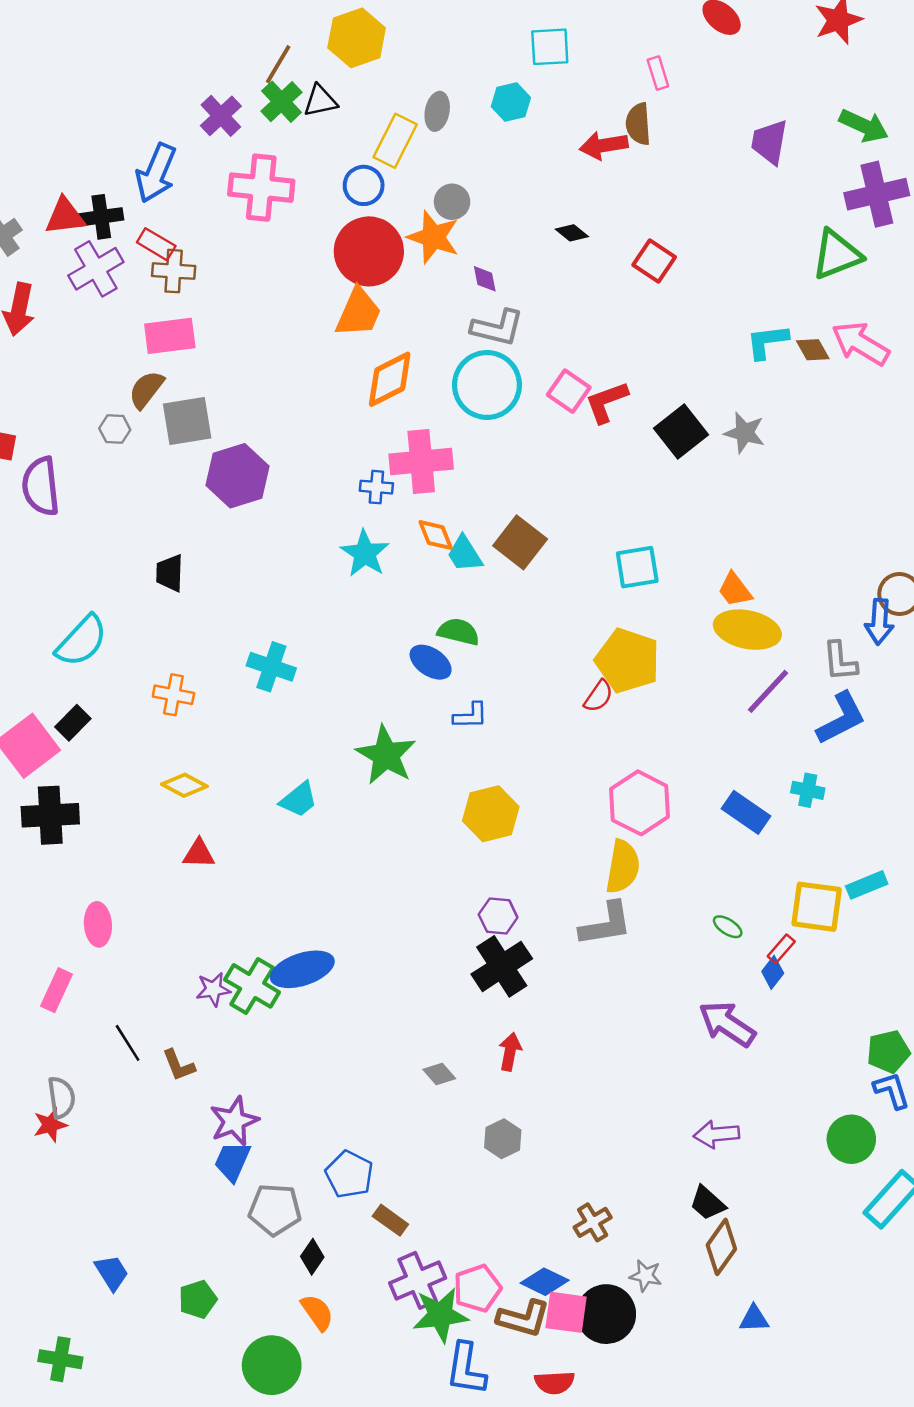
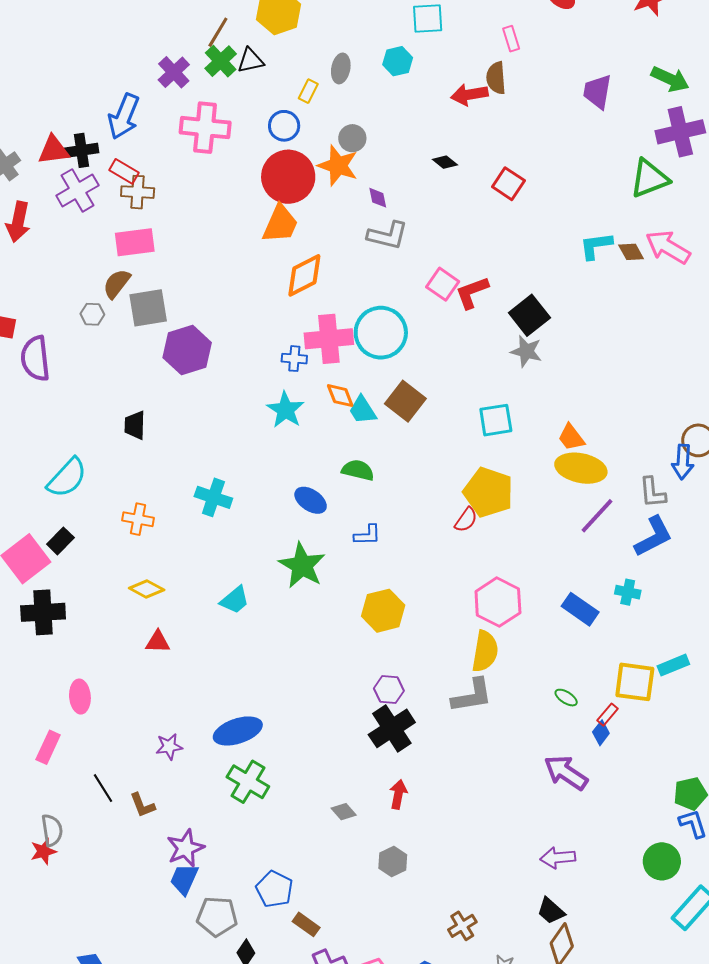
yellow rectangle: (395, 141) -> (308, 91), size x0.6
cyan circle: (487, 385) -> (381, 333), moved
gray star: (745, 433) -> (526, 351), moved
blue ellipse: (431, 662) -> (311, 500), moved
green cross: (252, 986) -> (248, 782), moved

